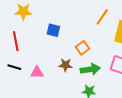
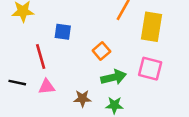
red line: (16, 41) -> (41, 56), moved
brown star: (65, 65) -> (82, 98), moved

